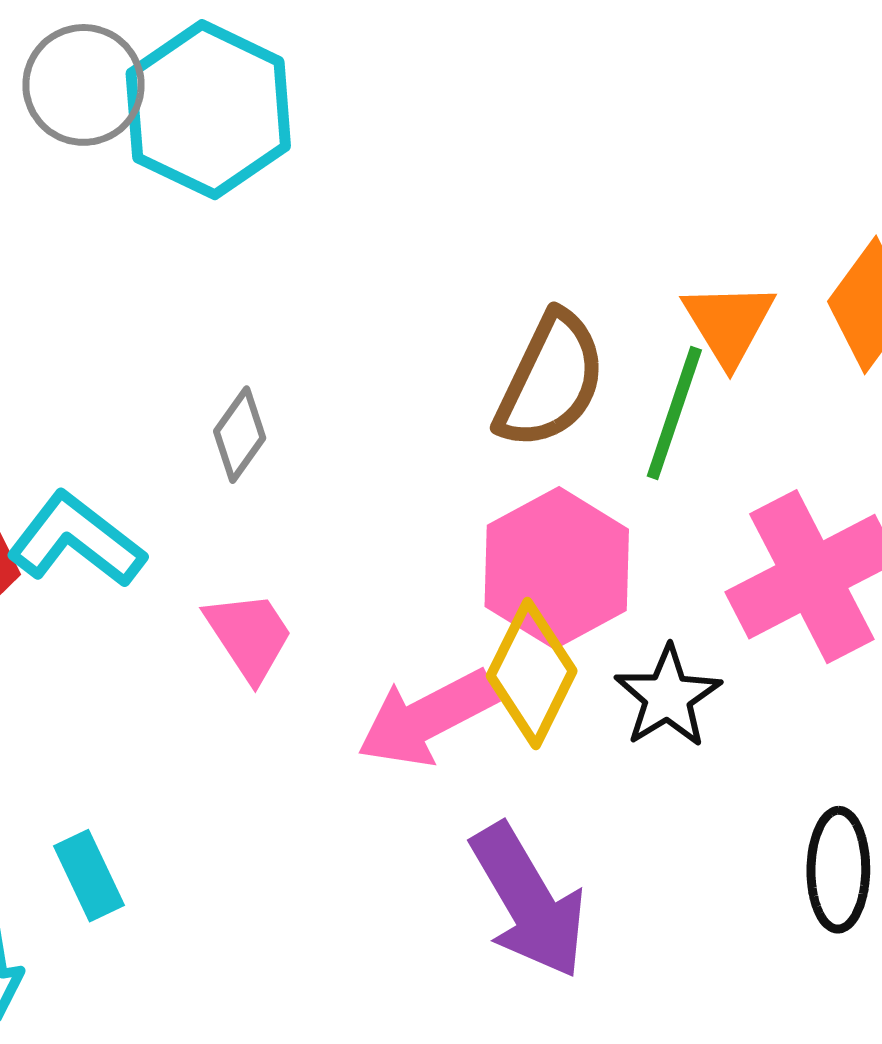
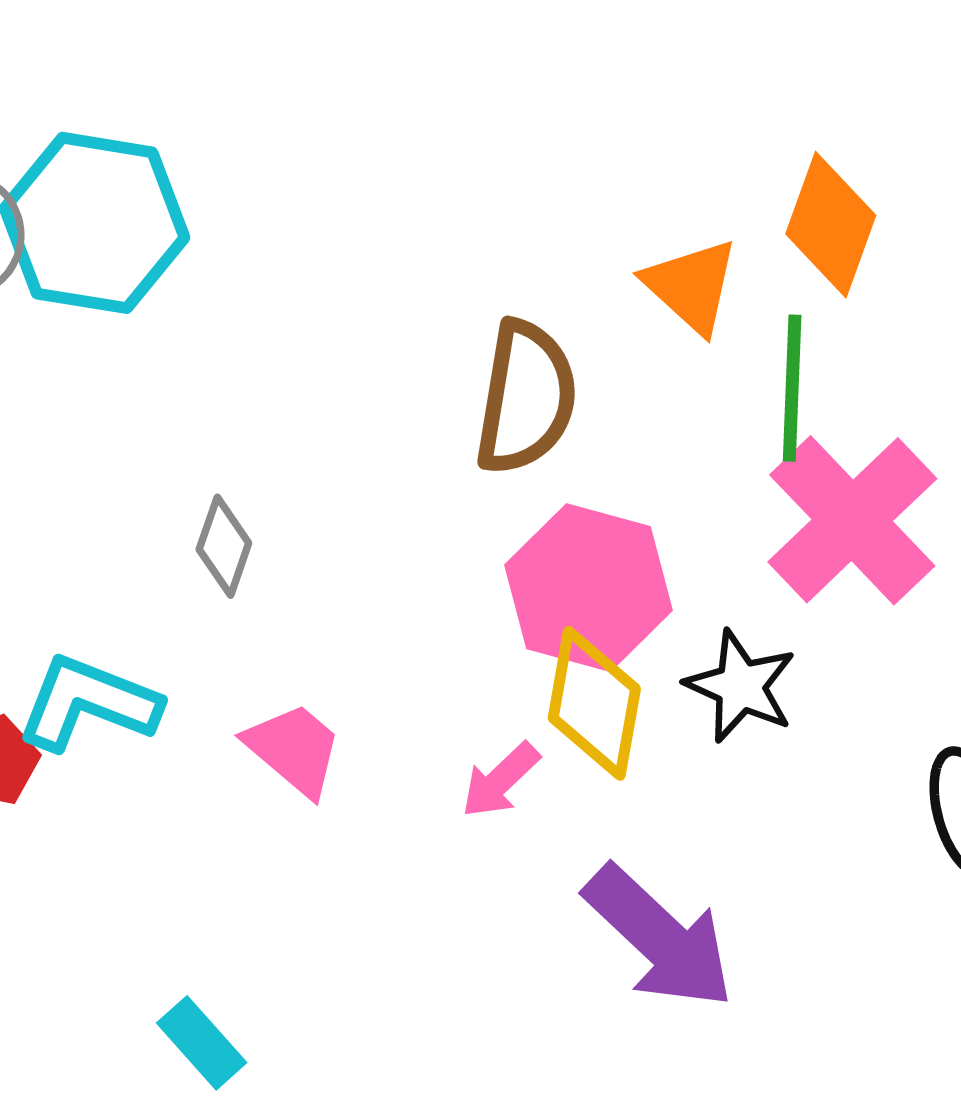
green line: (674, 413) -> (792, 388), moved
pink arrow: (427, 718) -> (500, 780), size x0.6

